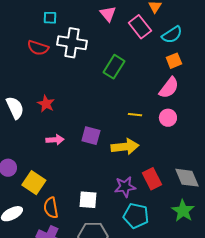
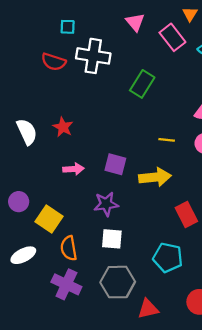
purple star: (125, 187) -> (106, 204), moved

